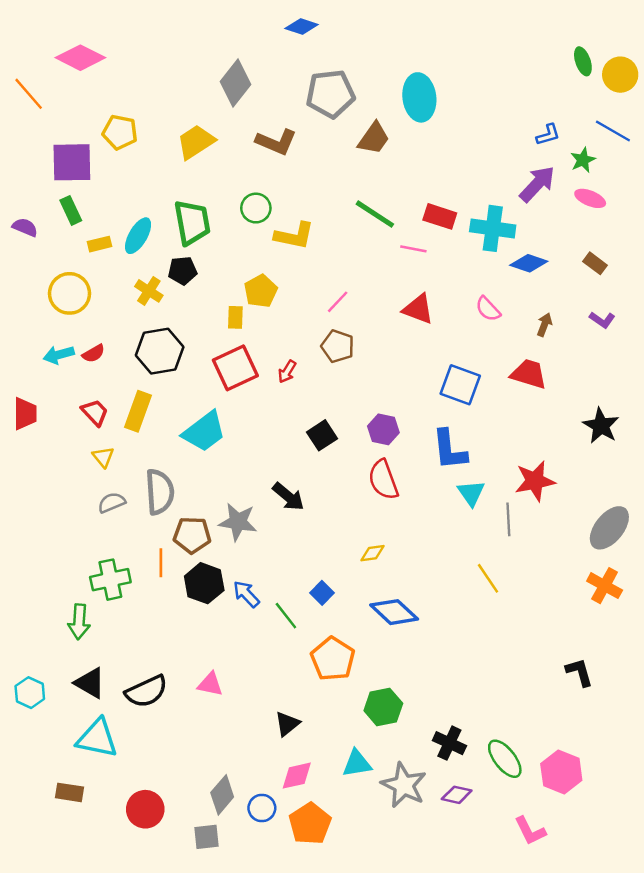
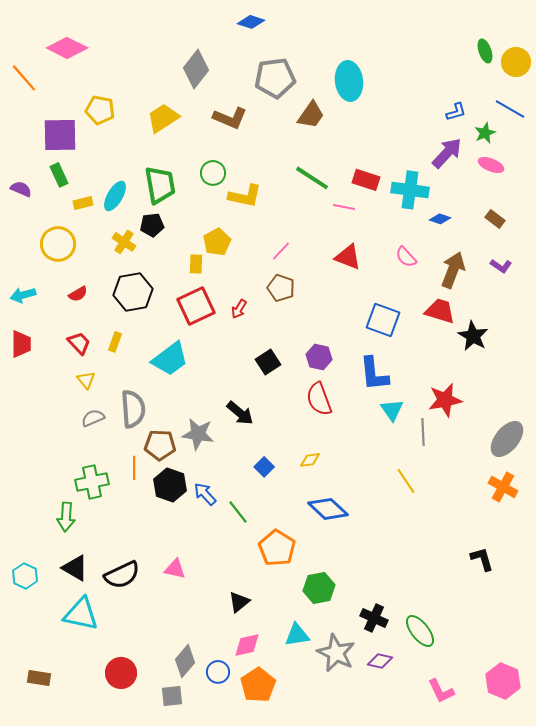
blue diamond: (529, 263) -> (440, 219), size x0.7
brown arrow: (544, 325) -> (453, 270), size x1.8
cyan arrow: (59, 355) -> (23, 295), moved
yellow rectangle: (138, 411) -> (115, 342), size x0.6
black star: (601, 426) -> (473, 336), moved
blue square: (322, 593) -> (264, 467), moved
pink hexagon: (561, 772) -> (503, 681), moved
brown rectangle: (69, 792) -> (39, 678), moved

